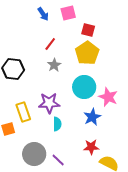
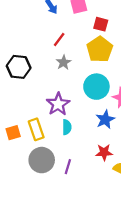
purple star: (49, 103) -> (58, 104), turned -30
yellow rectangle: (23, 112) -> (36, 129), moved
purple line: (58, 160) -> (68, 167), turned 64

